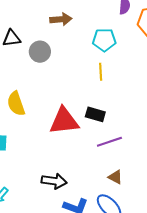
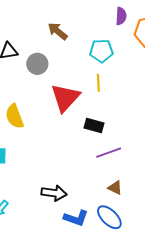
brown arrow: (61, 19) -> (58, 31), turned -135
red triangle: (64, 121) -> (65, 98), moved, turned -40

